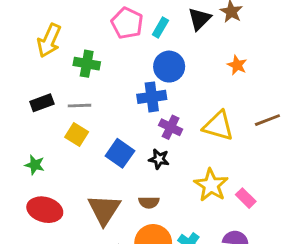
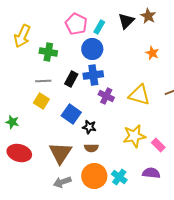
blue circle: (169, 67) -> (92, 49), moved
black rectangle: (42, 103) -> (71, 79), moved, turned -42
black star: (159, 159) -> (89, 127), moved
yellow star: (211, 185) -> (134, 136), turned 30

